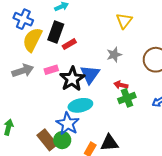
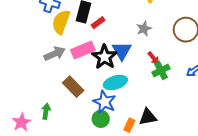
pink rectangle: (51, 70) -> (83, 50), size x1.6
red arrow: (121, 85) -> (154, 58), turned -136
brown rectangle: (47, 140) -> (73, 87), moved

